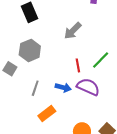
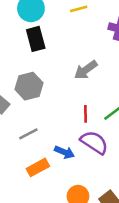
blue arrow: (63, 87) -> (64, 152), moved
gray line: (35, 88) -> (28, 134), turned 35

